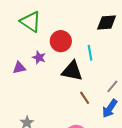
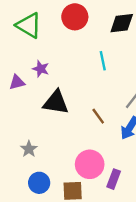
red circle: (61, 41) -> (75, 17), moved
black triangle: (72, 71) -> (56, 102), moved

